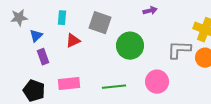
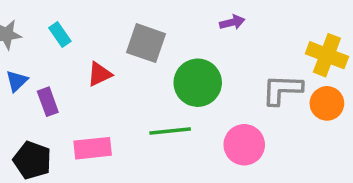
cyan rectangle: (62, 18) -> (60, 34), moved, turned -40
blue triangle: (36, 36) -> (17, 81), moved
green line: (114, 87) -> (170, 131), moved

